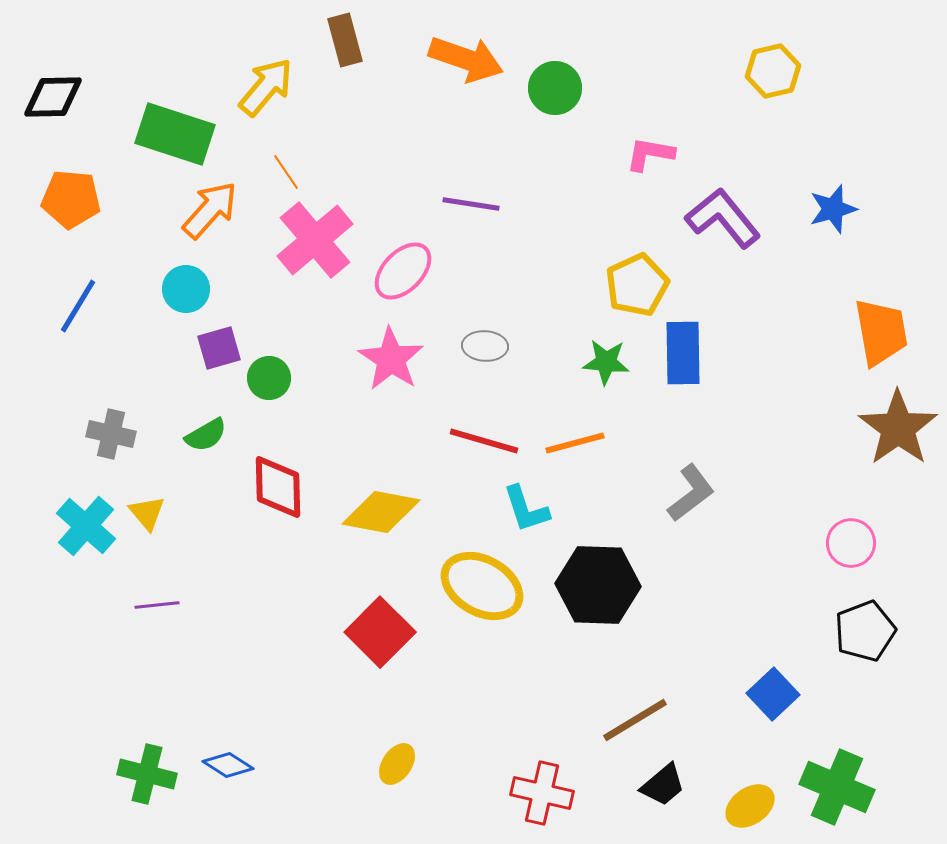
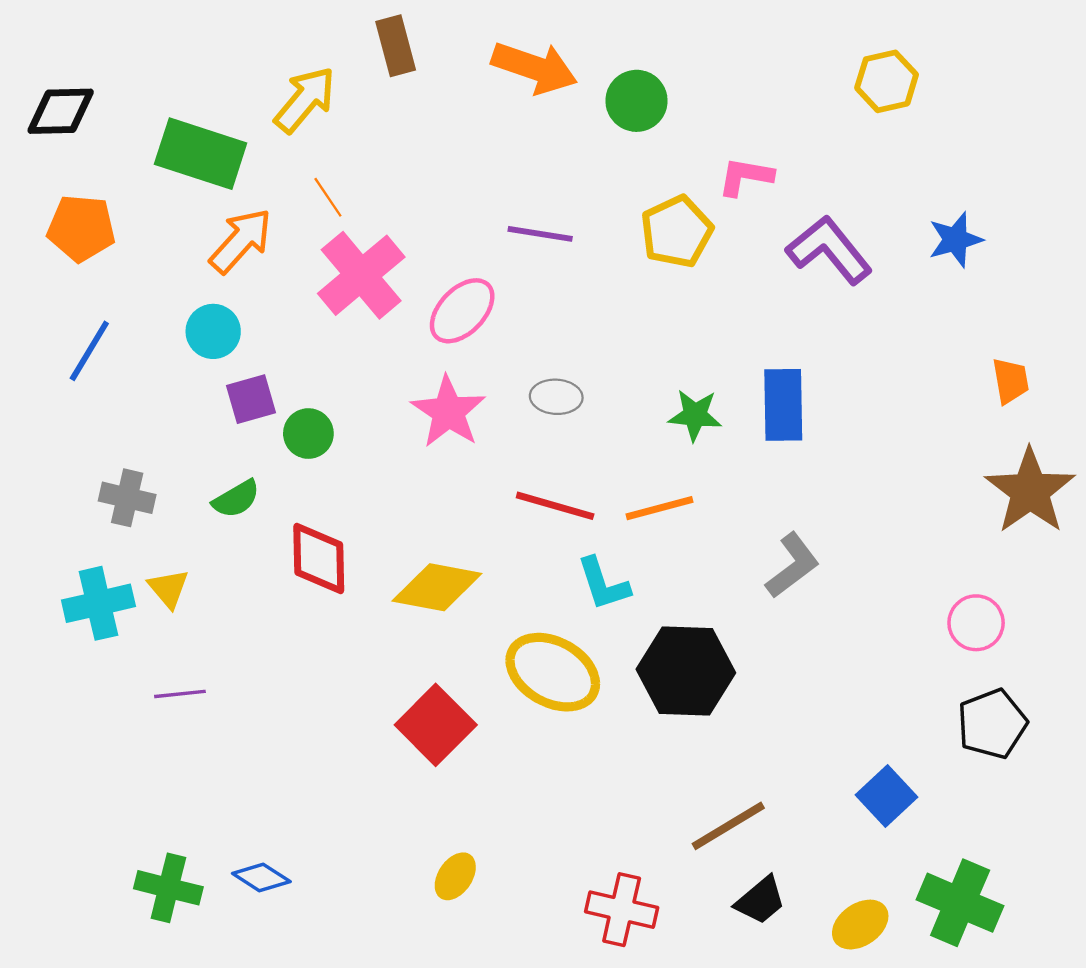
yellow pentagon: (637, 285) -> (677, 232), moved
orange trapezoid: (881, 332) -> (1010, 381), size x0.6
cyan cross: (86, 526) -> (98, 603), turned 36

